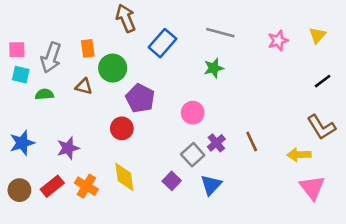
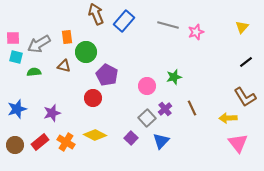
pink star: (278, 40) -> (196, 32), moved
blue rectangle: (163, 43) -> (124, 21), moved
gray arrow: (51, 58) -> (39, 44), turned 40
green star: (214, 68) -> (174, 77), moved
yellow diamond: (124, 177) -> (95, 135), turned -55

